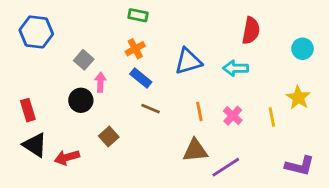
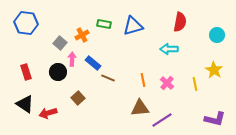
green rectangle: (138, 15) -> (104, 24), moved
orange cross: (135, 49) -> (82, 35), moved
blue triangle: (188, 61) -> (133, 26), moved
blue rectangle: (141, 78) -> (93, 63), moved
red rectangle: (28, 110) -> (26, 72), moved

